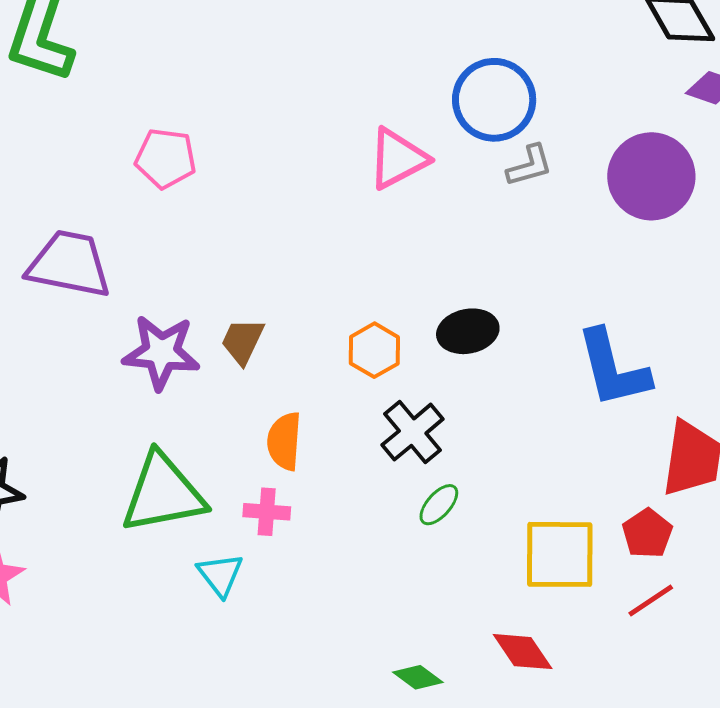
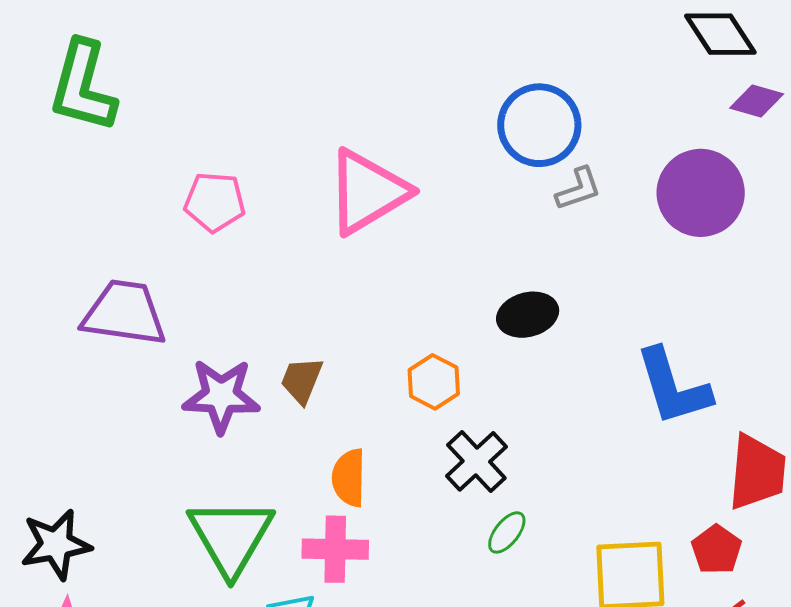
pink triangle: (398, 159) -> (367, 192), moved, size x1.4
black ellipse: (468, 331) -> (528, 315), moved
green triangle: (163, 493) -> (231, 537), turned -46
pink cross: (267, 512) -> (335, 549), size x1.4

